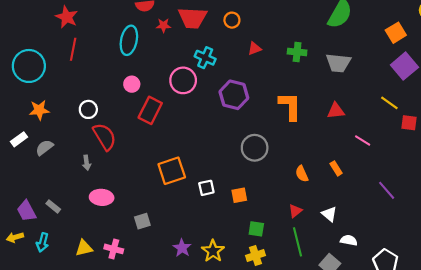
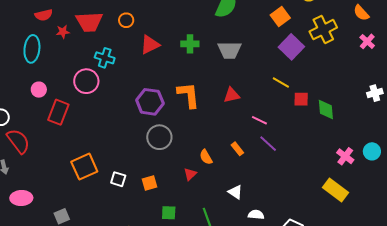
red triangle: (255, 49) -> (150, 45), size x1.5
purple hexagon: (234, 95) -> (150, 102), moved
white square: (206, 188) -> (118, 179), turned 35
purple line: (387, 190) -> (268, 144), moved
red triangle: (295, 211) -> (190, 174), moved

